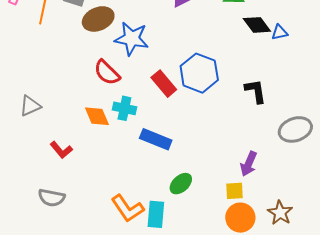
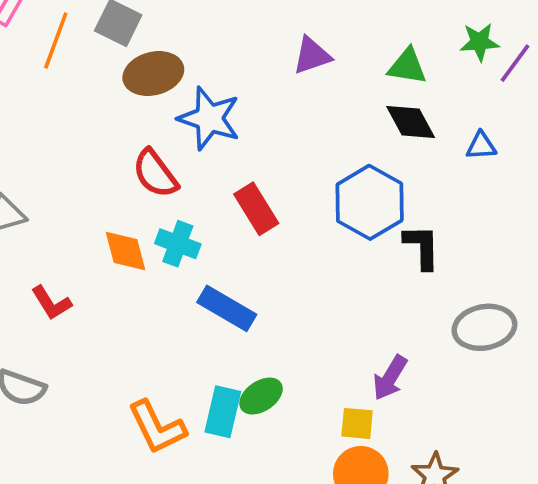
black diamond: (257, 25) -> (411, 122), moved
blue hexagon: (199, 73) -> (370, 202), moved
cyan rectangle: (156, 214) -> (223, 412), moved

